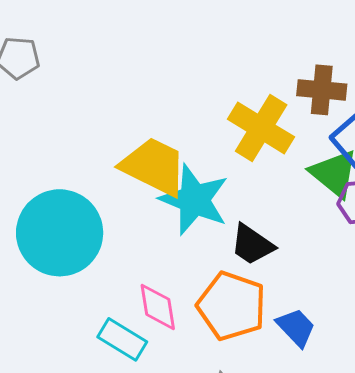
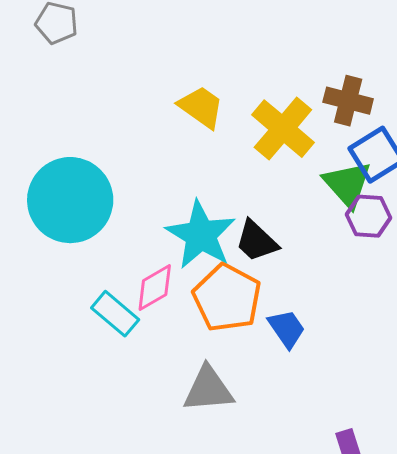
yellow trapezoid: (154, 166) -> (201, 107), moved, size x0.7
cyan star: (194, 200) -> (201, 235), moved
pink diamond: (158, 307) -> (155, 288), turned 60

